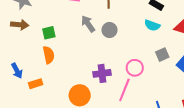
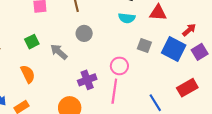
gray arrow: (88, 24) -> (59, 52), moved
green square: (49, 33) -> (32, 42), moved
gray square: (162, 55) -> (144, 46), turned -32

